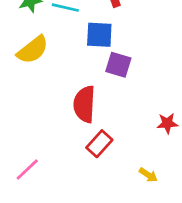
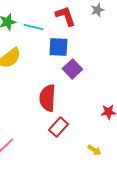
purple square: (118, 65) -> (72, 69), turned 30

